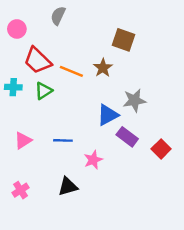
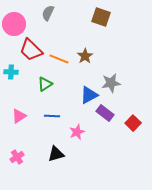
pink circle: (17, 29) -> (14, 24), size x1.5
brown square: (123, 40) -> (101, 17), moved
green triangle: (44, 91) -> (45, 84), moved

